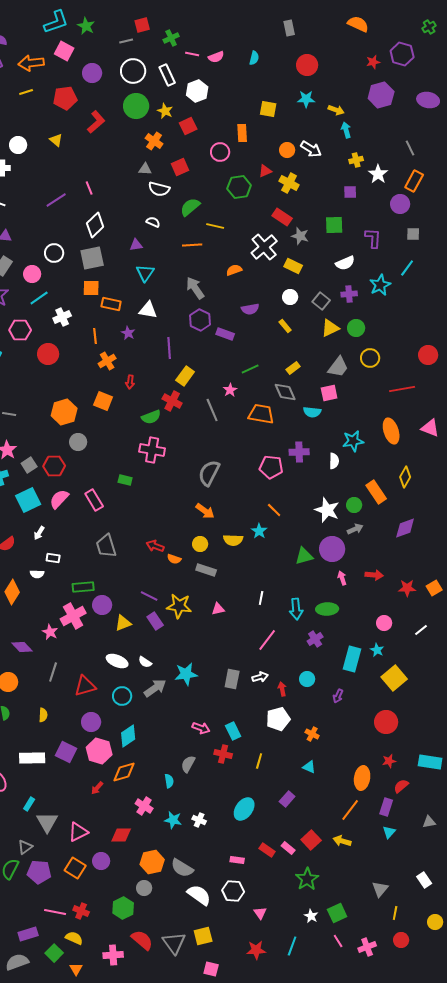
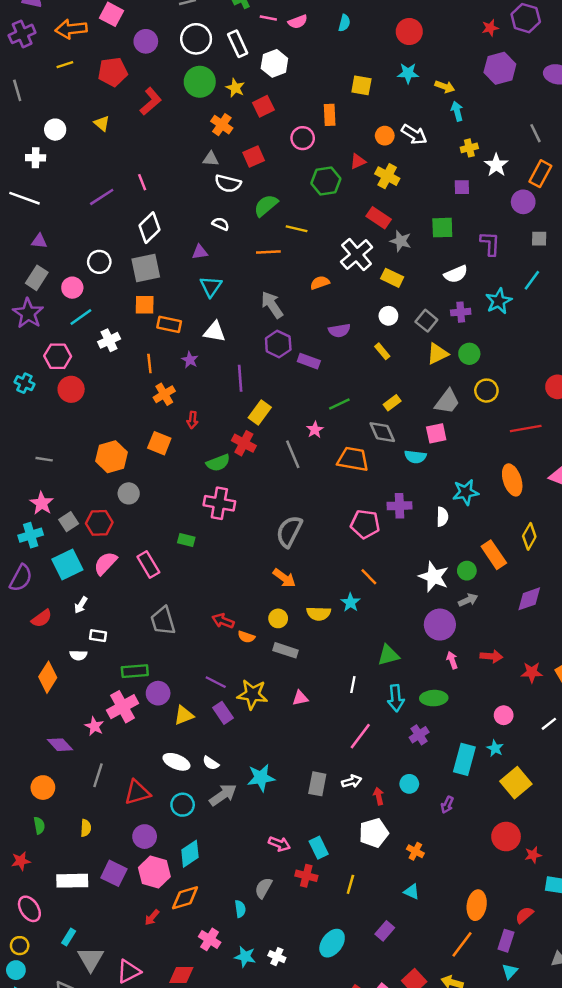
red circle: (48, 354) -> (71, 389), moved
green triangle: (304, 556) -> (388, 655), moved
red star: (389, 761) -> (533, 855), moved

